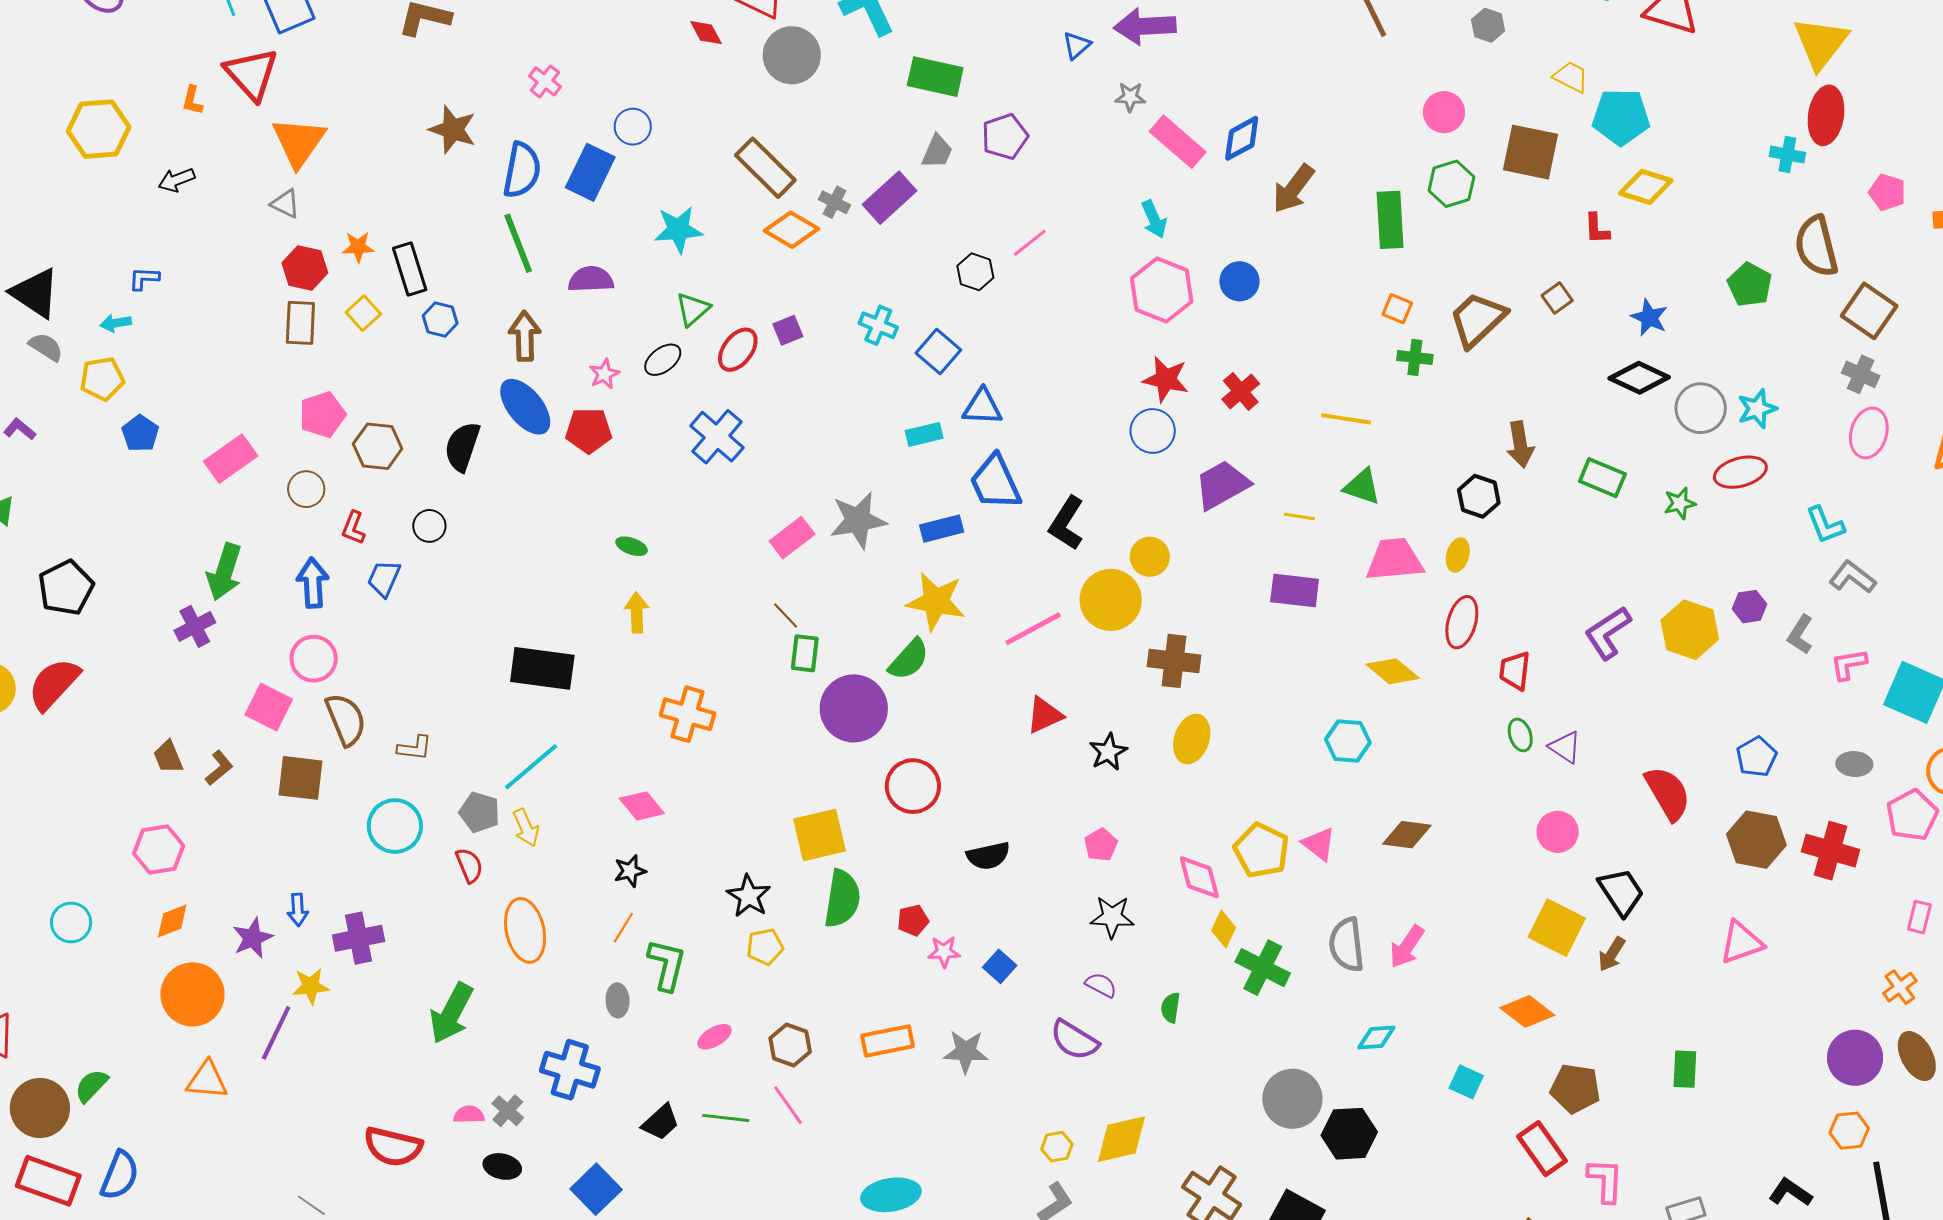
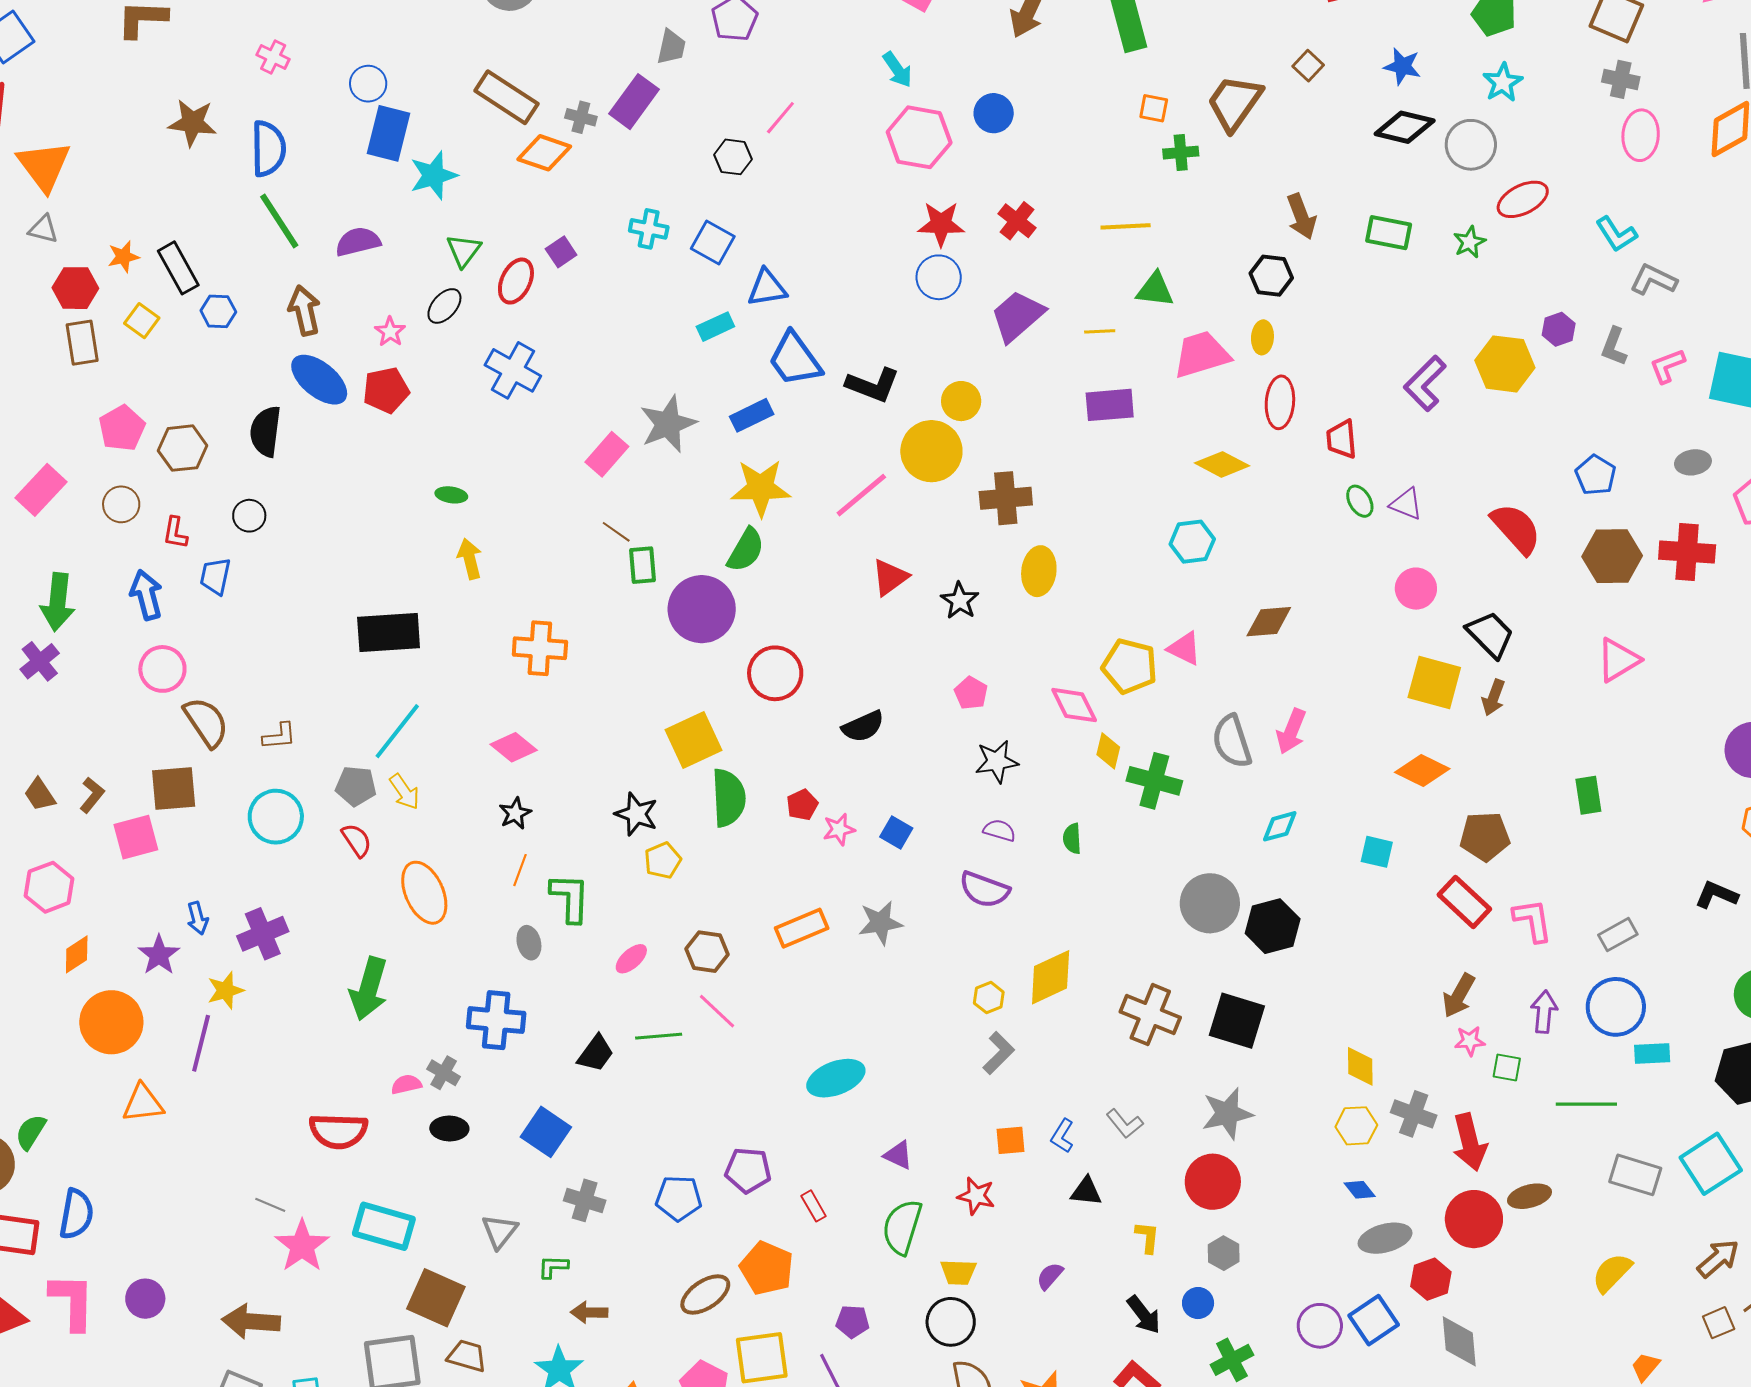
blue rectangle: (590, 172) -> (389, 133), moved
cyan star: (1757, 409) -> (1503, 82), moved
black L-shape: (1067, 523) -> (873, 385), turned -90
pink square: (269, 707) -> (136, 837), moved, turned -30

